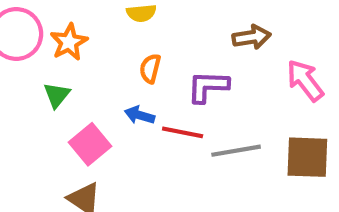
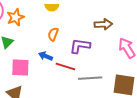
pink square: (90, 144) -> (20, 67), turned 36

